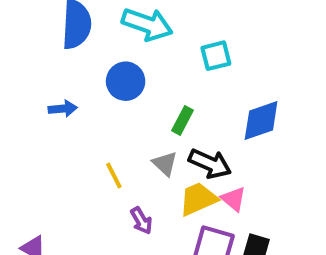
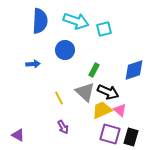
cyan square: (216, 56) -> (104, 29), moved
gray triangle: (165, 164) -> (85, 92), size x1.5
purple arrow: (141, 221) -> (63, 127), moved

